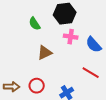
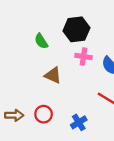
brown triangle: (45, 53) -> (53, 75), turned 49

